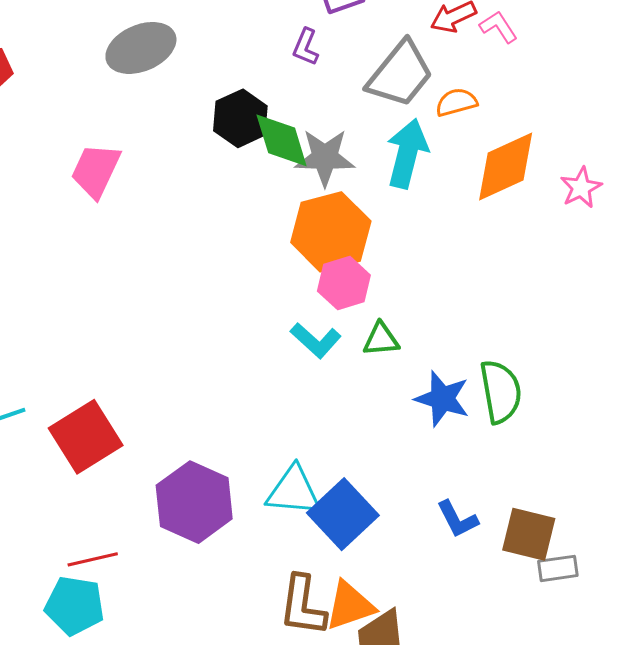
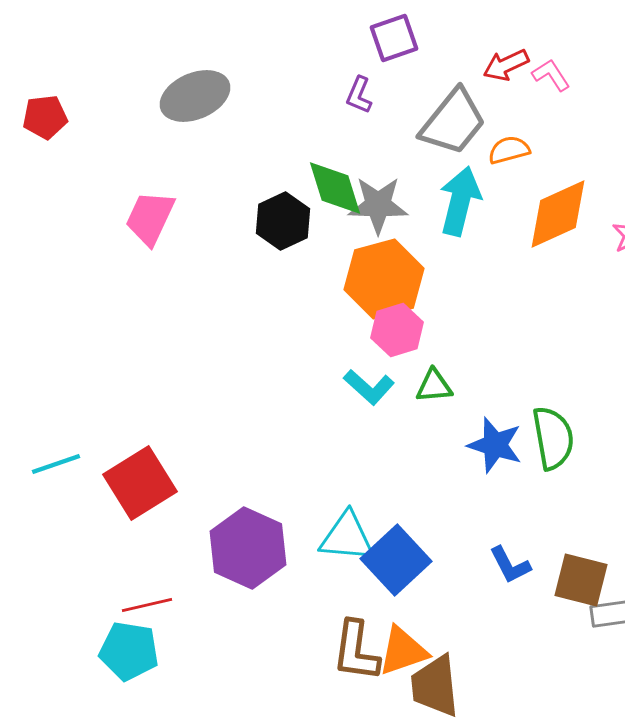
black hexagon: (240, 118) -> (283, 221), moved

